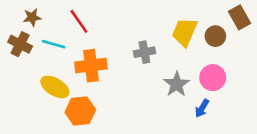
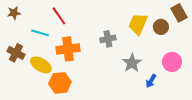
brown star: (32, 17) -> (14, 13), moved
brown cross: (20, 44) -> (16, 53), moved
pink circle: (213, 78) -> (172, 62), moved

